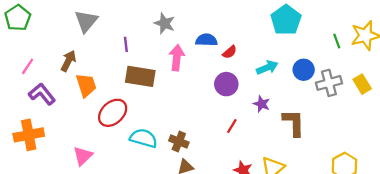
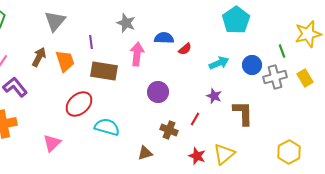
green line: (337, 41) -> (282, 51), moved
purple circle: (226, 84) -> (158, 92), moved
orange trapezoid: (86, 85) -> (65, 61), moved
red line: (232, 126) -> (195, 119), moved
brown cross: (179, 141) -> (169, 130), moved

